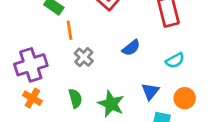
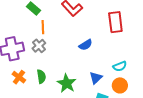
gray cross: (84, 57) -> (39, 46), moved
cyan semicircle: (175, 60) -> (120, 66), moved
orange cross: (32, 98) -> (19, 77), moved

